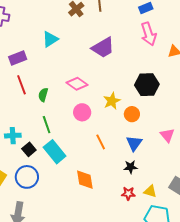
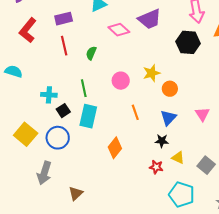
pink diamond: (77, 84) -> (119, 30), moved
black hexagon: (147, 85) -> (188, 42), moved
green semicircle: (43, 95) -> (91, 53), moved
cyan rectangle: (55, 152) -> (88, 116), turned 45
orange diamond: (85, 180) -> (115, 148), turned 40
yellow triangle: (150, 191) -> (178, 158), moved

